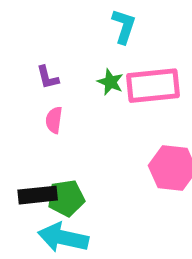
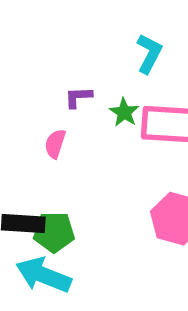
purple L-shape: (48, 77) -> (78, 97), moved, turned 92

